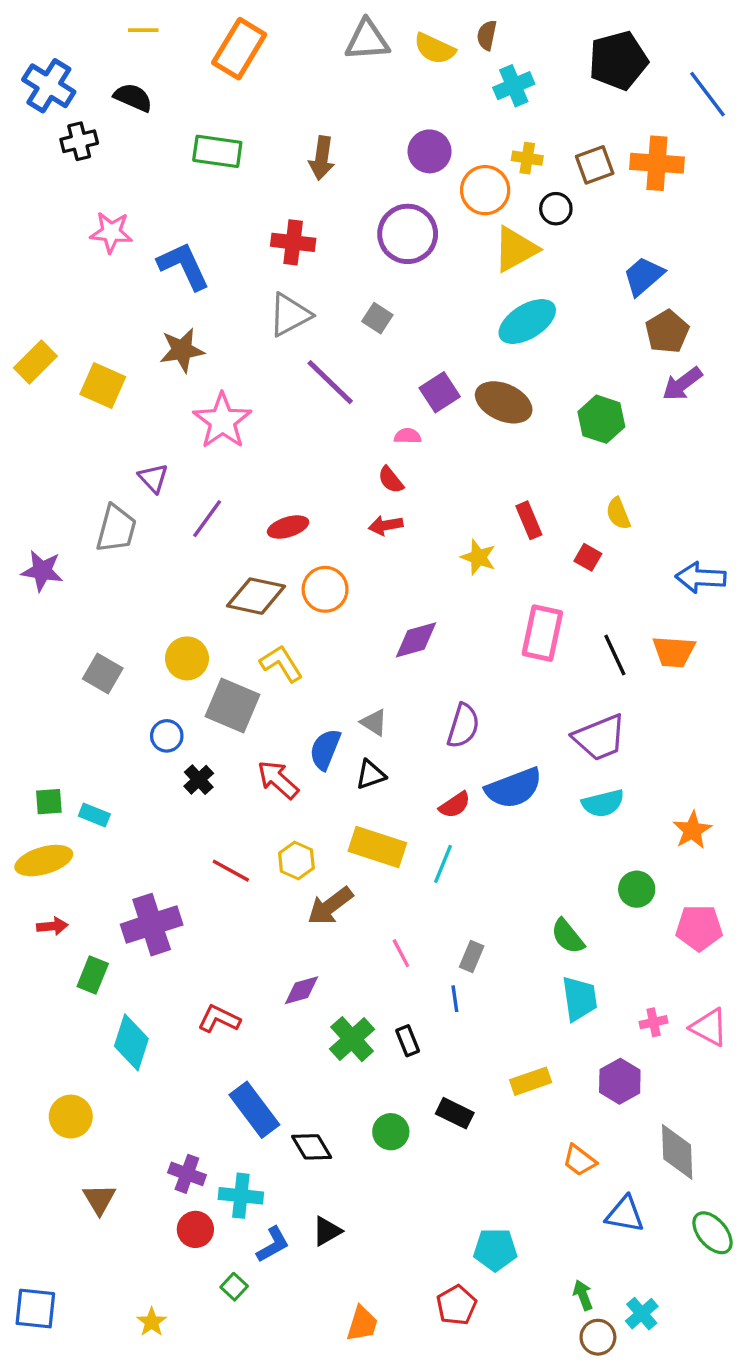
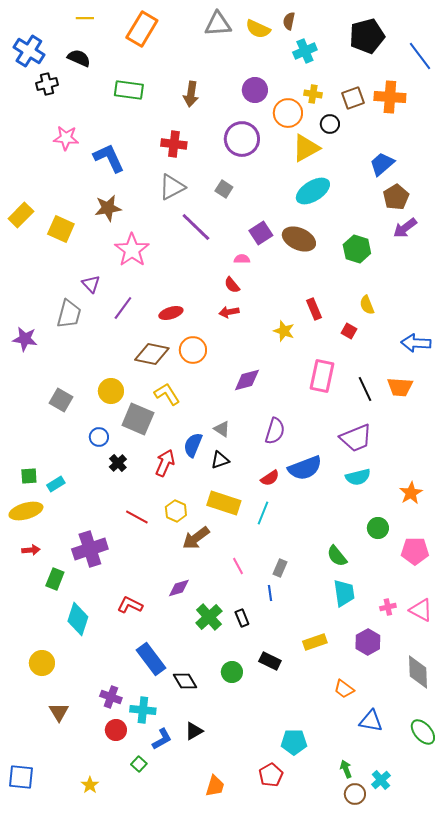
red arrow: (278, 780) -> (165, 463), turned 72
cyan rectangle: (94, 815) -> (56, 484), turned -54
gray diamond: (677, 1152) -> (418, 672), moved

